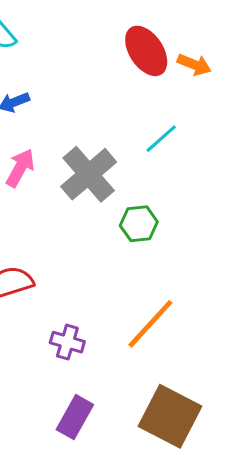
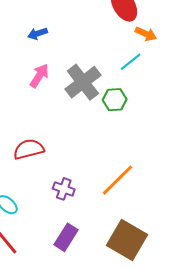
orange arrow: (194, 65) -> (146, 34), moved
green hexagon: (139, 224) -> (115, 100), moved

